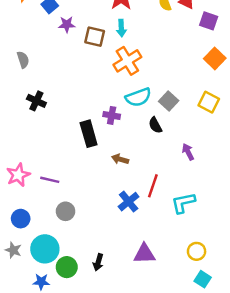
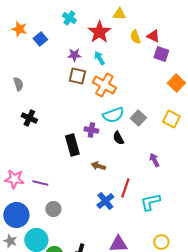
purple square: (209, 21) -> (161, 54), moved
purple star: (67, 24) -> (74, 55), moved
cyan arrow: (121, 28) -> (99, 58), turned 152
brown square: (95, 37) -> (77, 76), moved
orange cross: (127, 61) -> (104, 85), turned -30
black semicircle: (155, 125) -> (118, 138), moved
pink star: (18, 175) -> (14, 179), turned 30
blue circle: (21, 219) -> (16, 215), size x1.6

